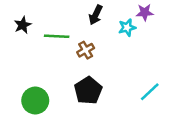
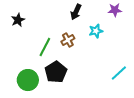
cyan star: (127, 28) -> (96, 31), moved
green line: (57, 36) -> (45, 47), moved, turned -66
black pentagon: (88, 90) -> (56, 72), moved

